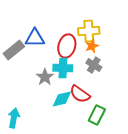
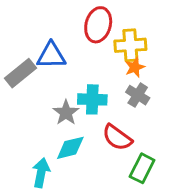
red ellipse: (67, 46) -> (98, 25), moved
cyan diamond: (62, 99) -> (70, 148), moved
cyan arrow: (14, 118) -> (41, 173), moved

